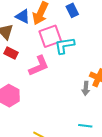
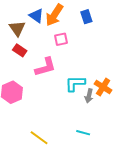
pink square: (50, 36) -> (61, 39), size x0.6
cyan L-shape: (64, 46) -> (75, 83), moved

